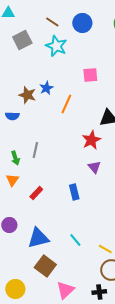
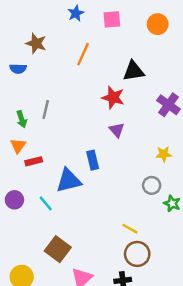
blue star: (46, 88) -> (76, 13), moved
red star: (91, 140) -> (113, 98), turned -30
red rectangle: (36, 193) -> (34, 161), moved, turned 32
blue triangle: (38, 238) -> (69, 181), moved
cyan line: (75, 240) -> (46, 203), moved

